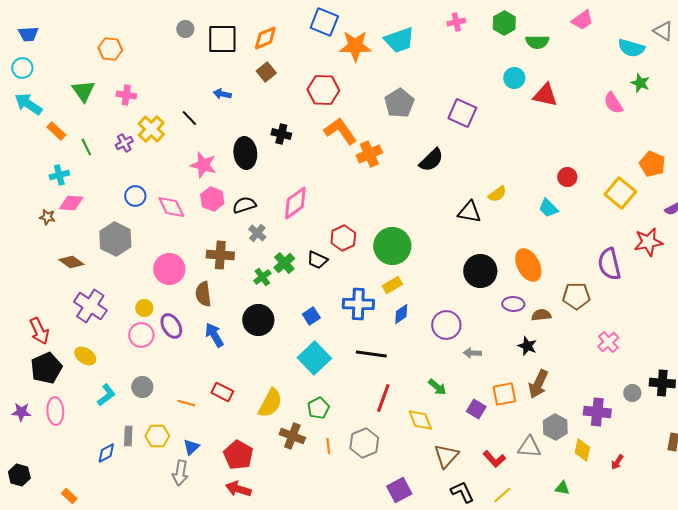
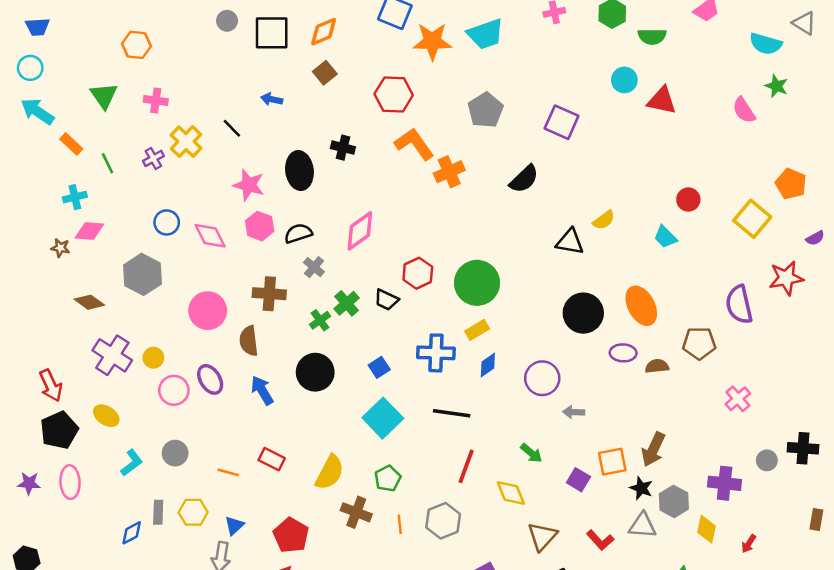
yellow circle: (144, 308) -> (153, 358), moved
black star: (527, 346) -> (641, 488), moved

